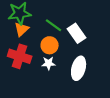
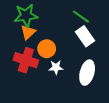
green line: (54, 25) -> (81, 17), moved
orange circle: (50, 45) -> (47, 49), moved

